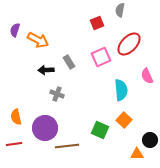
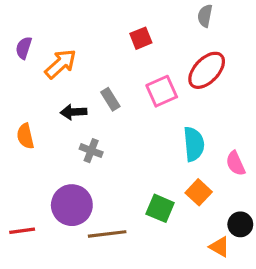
gray semicircle: (120, 10) -> (205, 16), moved
red square: (97, 23) -> (141, 38), moved
orange arrow: (38, 40) -> (61, 64), turned -70
pink semicircle: (147, 76) -> (236, 163), moved
orange semicircle: (16, 117) -> (25, 136), moved
orange triangle: (137, 154) -> (219, 247), turned 32

